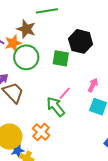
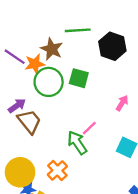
black hexagon: (81, 41) -> (112, 46), moved
green square: (61, 58) -> (79, 78), moved
pink arrow: (93, 85) -> (122, 103), moved

